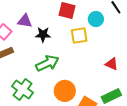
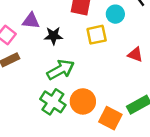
red triangle: (112, 64) -> (135, 55), moved
green cross: (22, 89) -> (53, 102), moved

